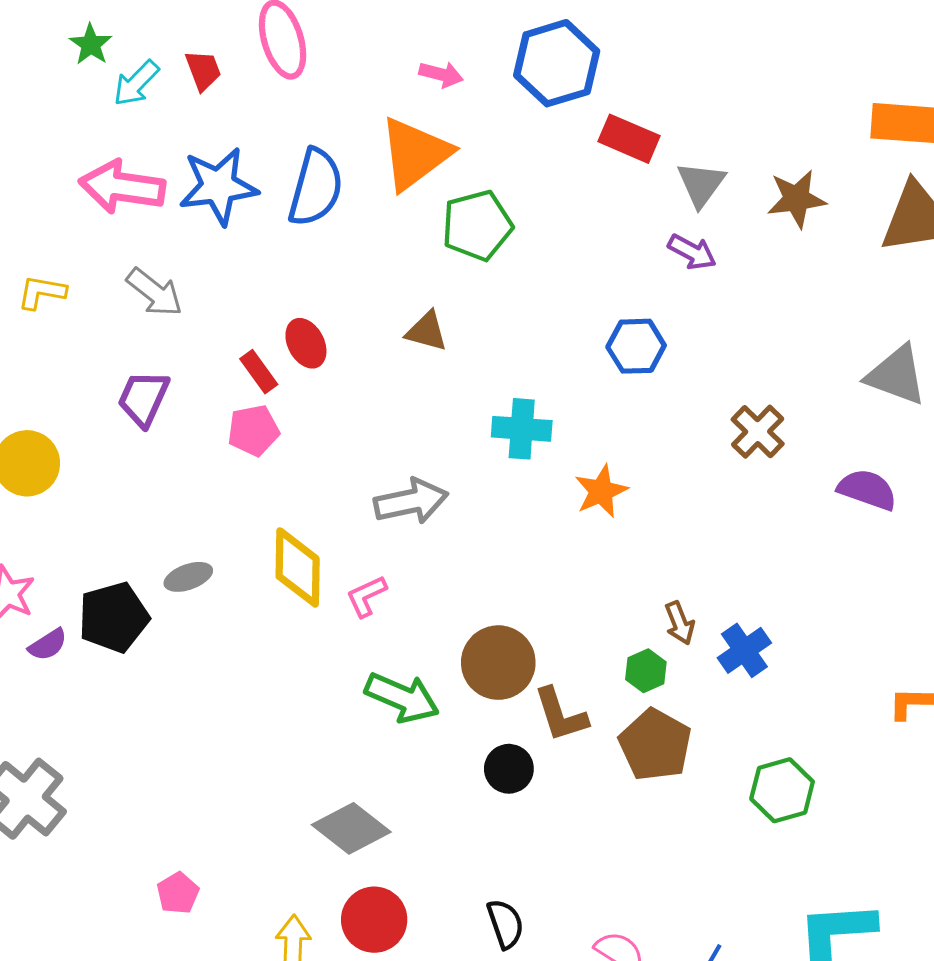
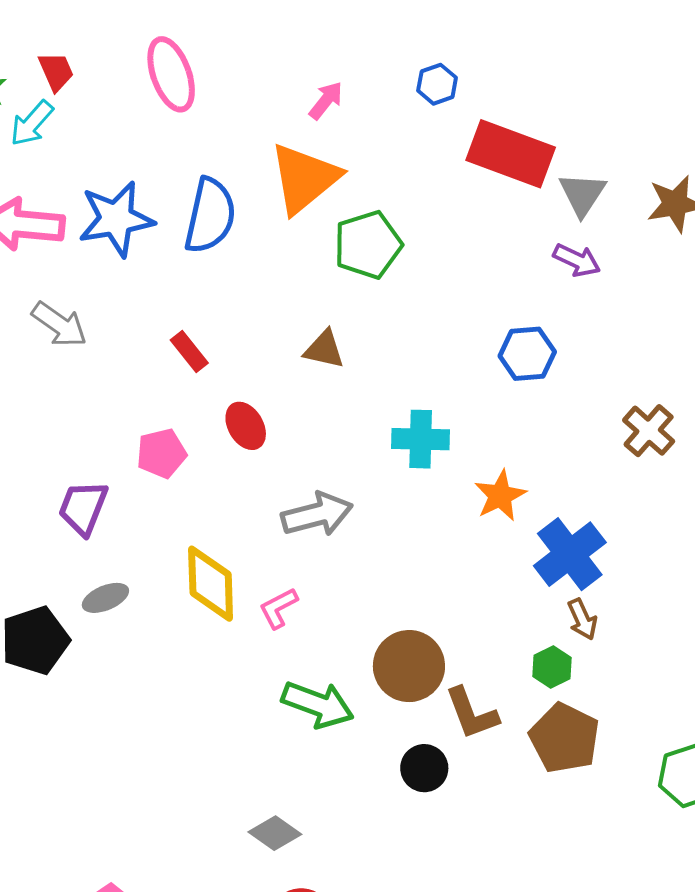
blue hexagon: (557, 63) -> (437, 84), size x0.5
red trapezoid: (203, 70) -> (56, 72), moved
pink arrow: (441, 74) -> (326, 100), turned -63
red rectangle: (629, 139) -> (511, 154), size x1.5
red ellipse: (306, 343) -> (246, 426), moved
red rectangle: (259, 372) -> (189, 351), moved
purple trapezoid: (143, 398) -> (83, 508), moved
blue cross: (744, 650) -> (570, 554), moved, size x1.4
gray diamond: (351, 828) -> (275, 833), size x0.7

